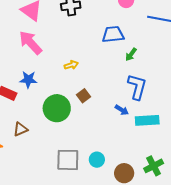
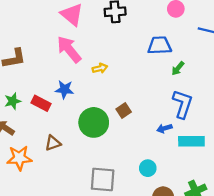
yellow arrow: (71, 65) -> (100, 68), moved
blue arrow: (122, 110) -> (164, 128), turned 128
cyan circle: (97, 160) -> (148, 168), moved

